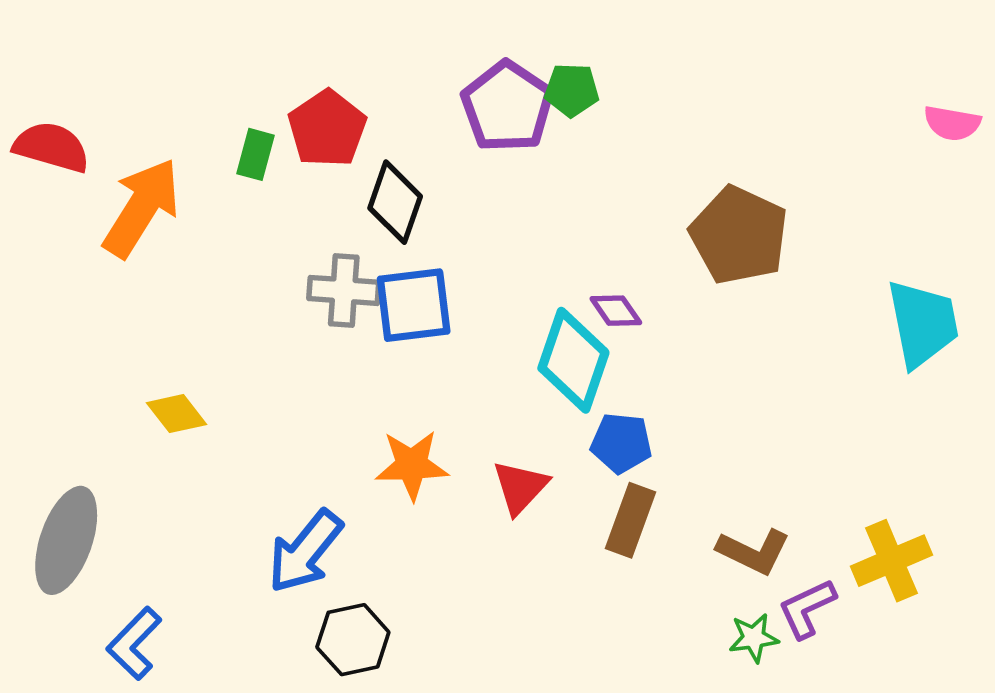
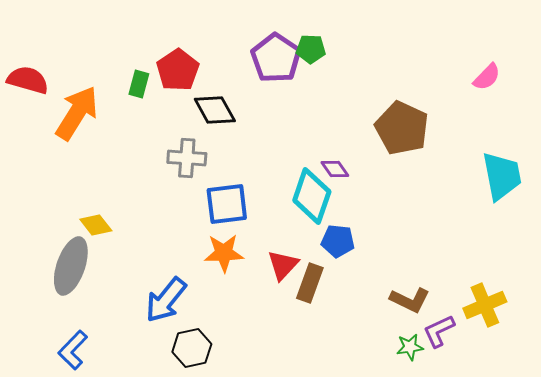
pink semicircle: (952, 123) -> (487, 77), moved, turned -56
black diamond: (395, 202) -> (215, 110), turned -48
blue square: (414, 305) -> (227, 204), moved
brown rectangle: (630, 520) -> (310, 283), moved
gray ellipse: (66, 540) -> (71, 266), moved

